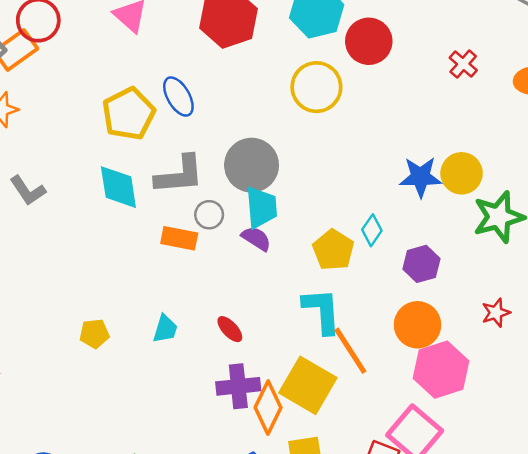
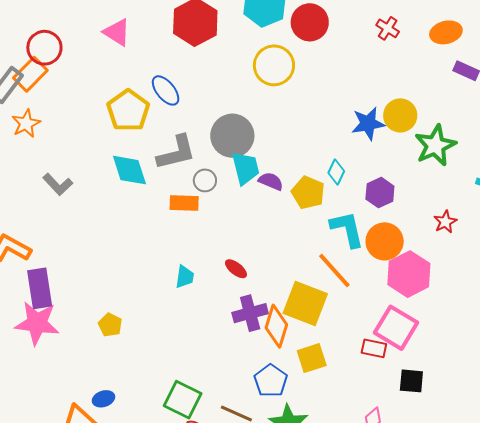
purple semicircle: (256, 238) -> (271, 181), moved
cyan L-shape: (322, 311) -> (347, 229), moved
yellow pentagon: (94, 334) -> (110, 325), moved, turned -30

